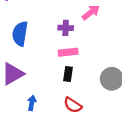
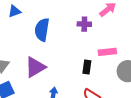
pink rectangle: (68, 52) -> (107, 52), moved

